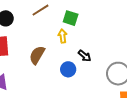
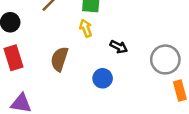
blue circle: (68, 69) -> (103, 78), moved

